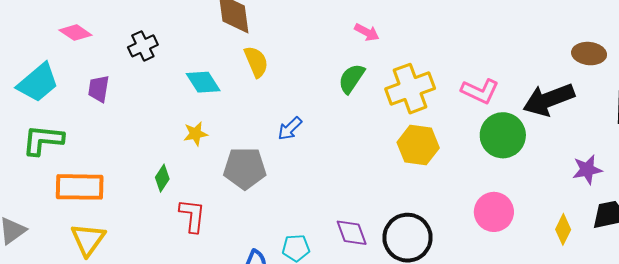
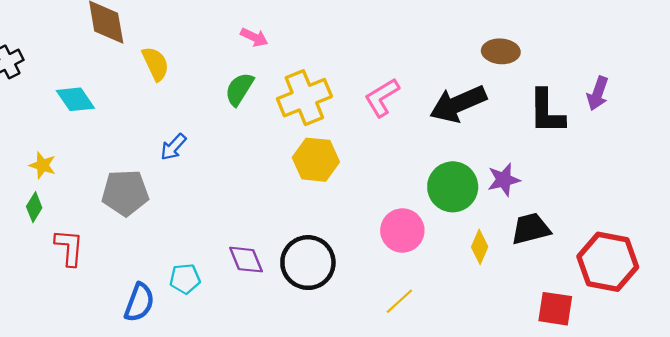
yellow semicircle: (256, 62) -> (155, 64), moved
pink L-shape: (480, 91) -> (382, 97), turned 126
yellow star: (195, 134) -> (42, 165), moved, turned 30
green circle: (503, 135) -> (453, 187), moved

